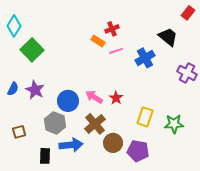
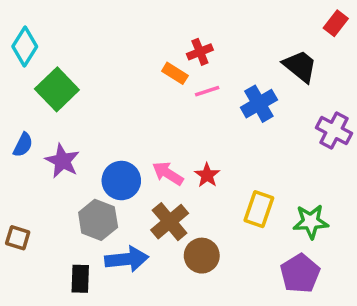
blue semicircle: (13, 89) -> (23, 145), moved
brown square: (19, 132) -> (18, 238), moved, turned 32
purple pentagon: (138, 151) -> (300, 273), moved, turned 30

